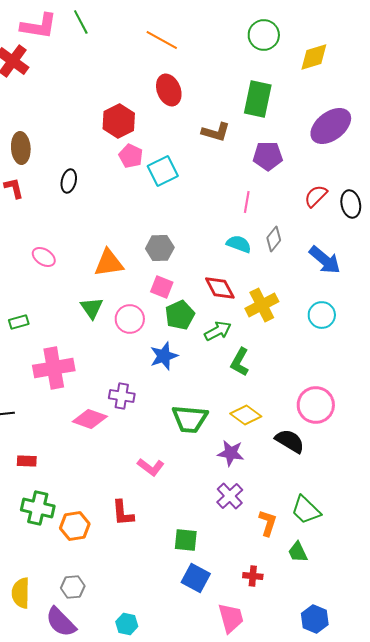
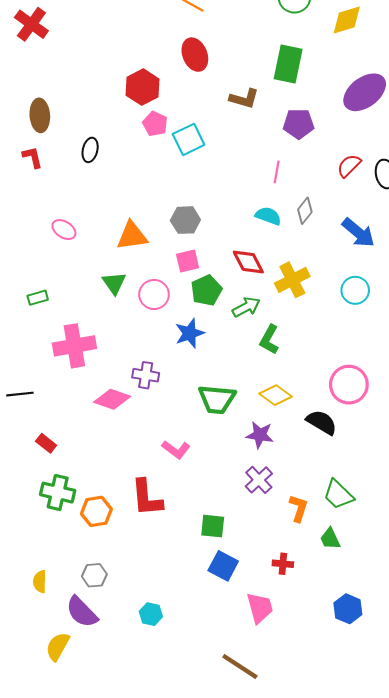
pink square: (162, 287) -> (188, 261), turned -35
red rectangle: (27, 461) -> (46, 443), turned 36
red L-shape: (123, 513) -> (147, 498), size x1.4
yellow semicircle: (21, 593) -> (40, 582), size x0.7

